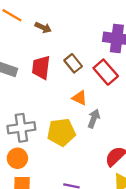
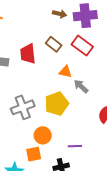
brown arrow: (43, 28) -> (60, 14), moved
gray arrow: (94, 119) -> (81, 86), turned -56
orange circle: (17, 158) -> (43, 135), moved

